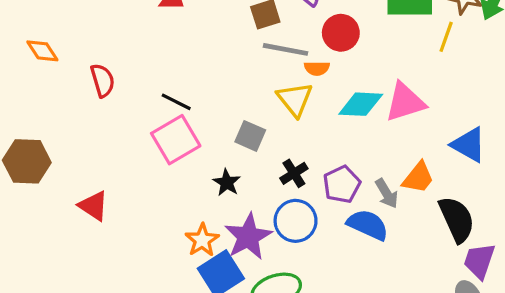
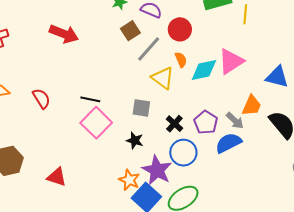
gray line: (286, 49) -> (149, 49), turned -44
orange semicircle: (317, 68) -> (181, 60), moved, turned -98
blue semicircle: (368, 225) -> (228, 143), turned -36

